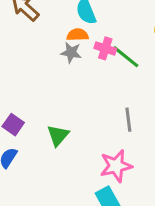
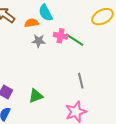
orange semicircle: (78, 35) -> (32, 23), moved
green triangle: (58, 135) -> (36, 96), turned 35

